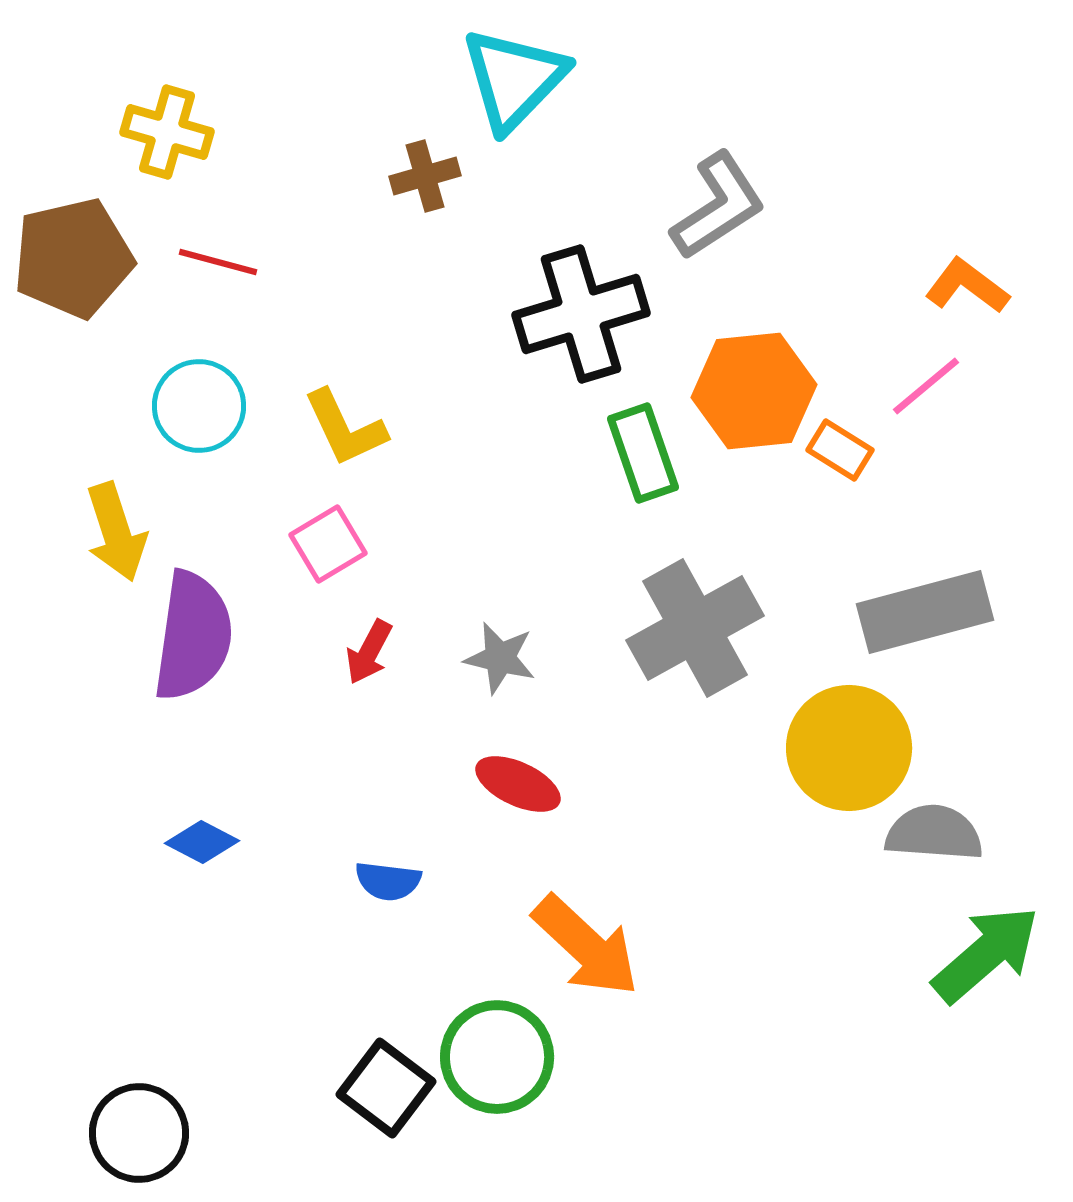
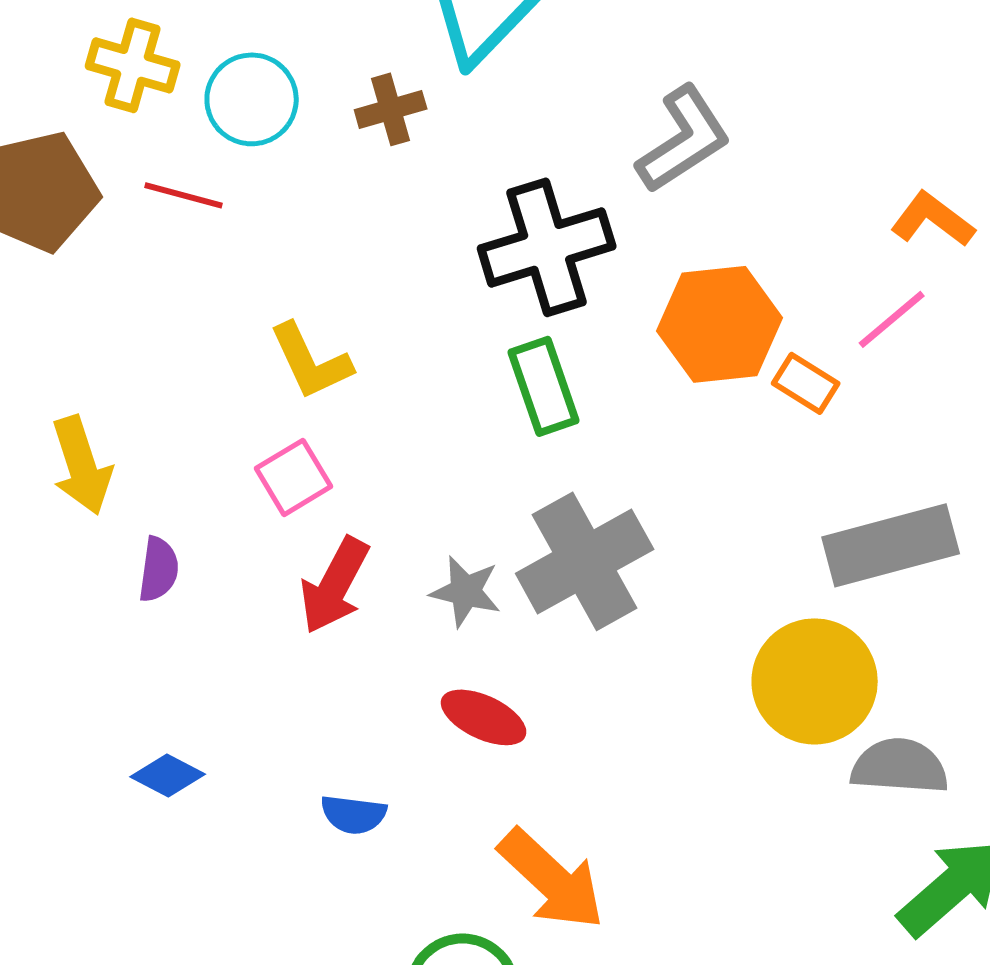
cyan circle: (199, 406) -> (252, 99), moved
green rectangle: (643, 453) -> (544, 386), moved
gray cross: (695, 628) -> (585, 561), moved
purple semicircle: (193, 636) -> (159, 569), size x0.5
red arrow: (369, 652) -> (335, 585), size x1.5

